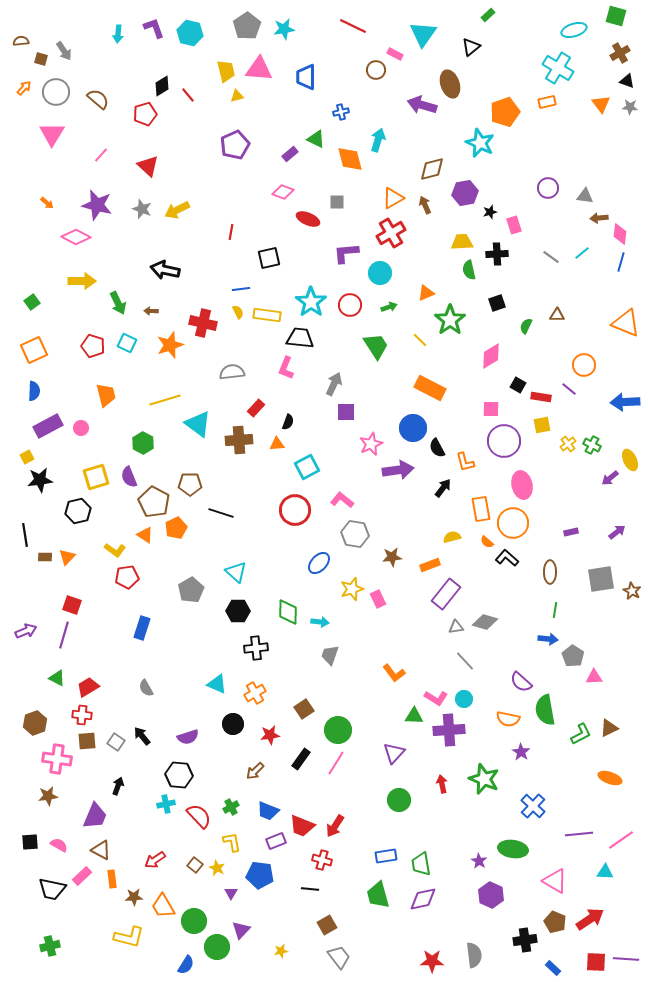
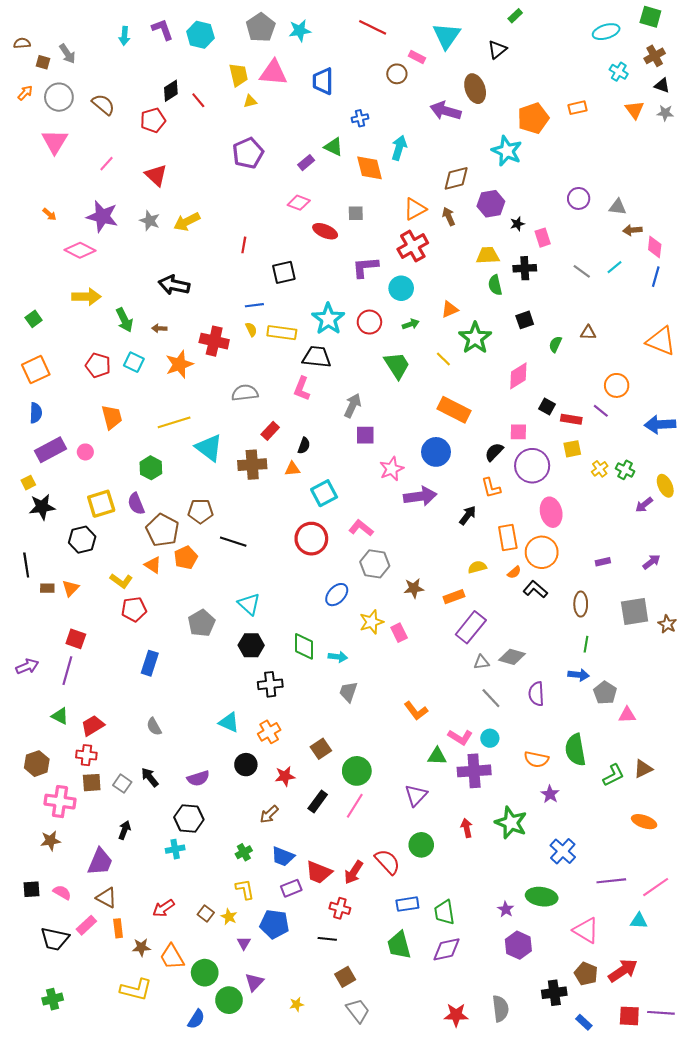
cyan cross: (558, 68) -> (619, 72), moved, size x0.6
black semicircle: (437, 448) -> (494, 452), moved, turned 72
orange semicircle: (487, 542) -> (514, 572), turned -80
purple semicircle: (521, 682) -> (536, 694), moved, turned 45
red semicircle: (199, 816) -> (387, 862), moved

